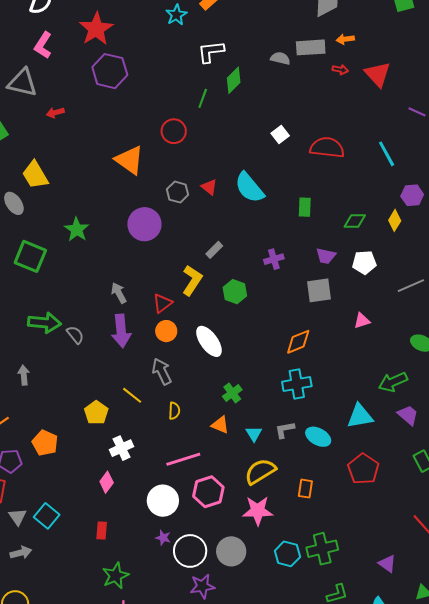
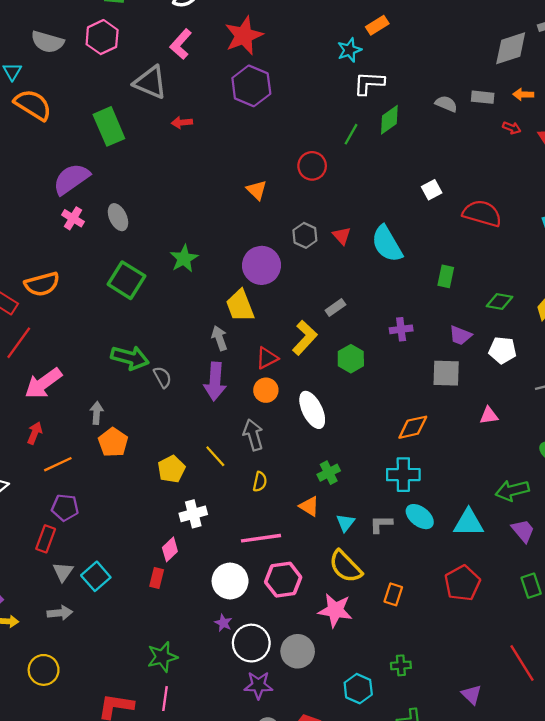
cyan star: (176, 15) -> (349, 50), moved
gray rectangle: (311, 47) -> (483, 97), size x0.7
orange triangle: (129, 160) -> (257, 190), size x0.6
yellow trapezoid: (35, 175) -> (240, 306), moved
cyan ellipse: (318, 437) -> (420, 517), moved
orange pentagon: (45, 443) -> (113, 442), moved
yellow semicircle: (260, 471) -> (346, 566), turned -112
red rectangle: (102, 530) -> (157, 578), moved
green cross: (322, 549) -> (401, 665), size x0.6
cyan hexagon: (287, 554) -> (358, 689), moved

